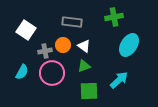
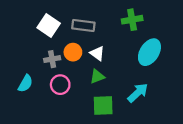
white square: (26, 30) -> (49, 25), moved
pink circle: (52, 73) -> (60, 85), size x0.7

